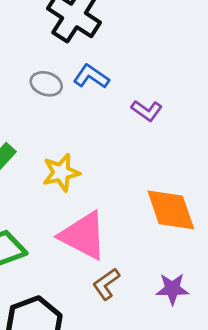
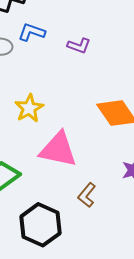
brown L-shape: (106, 284) -> (87, 195), moved

